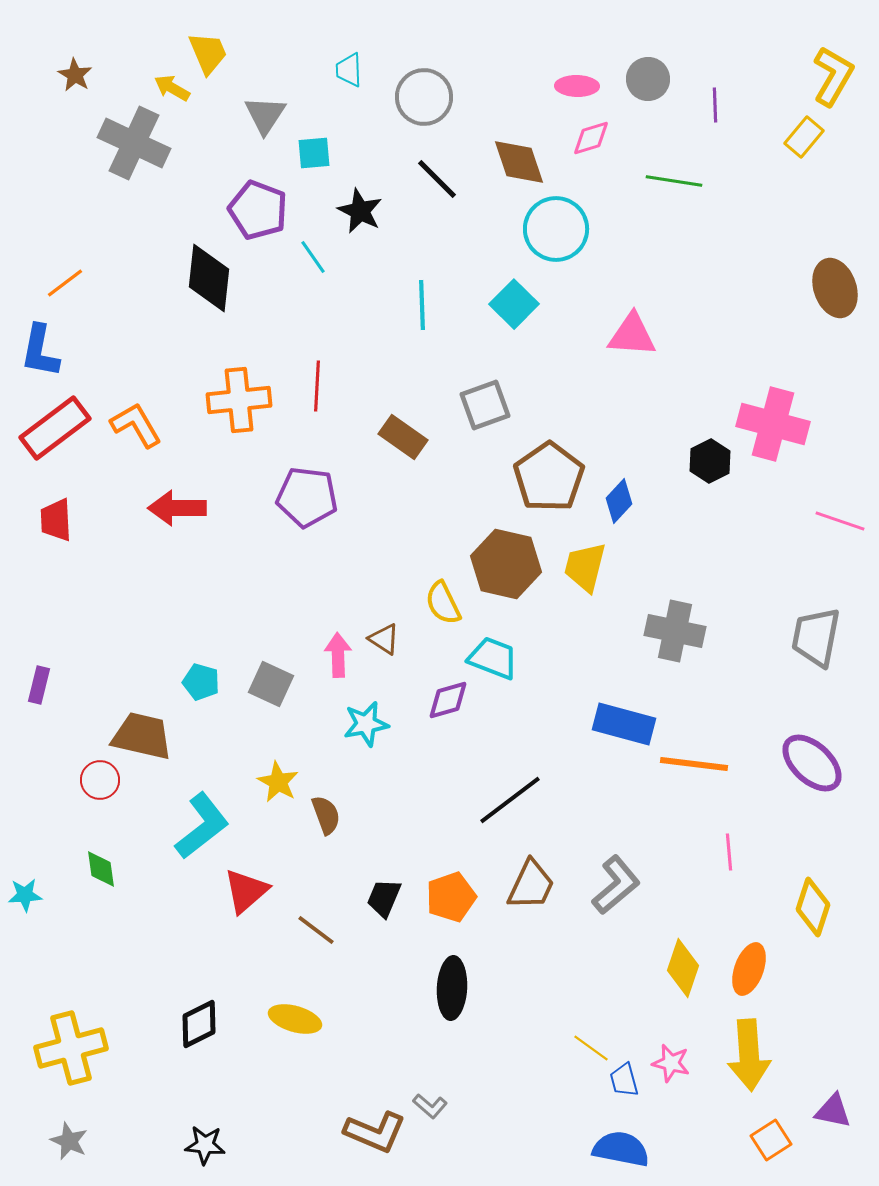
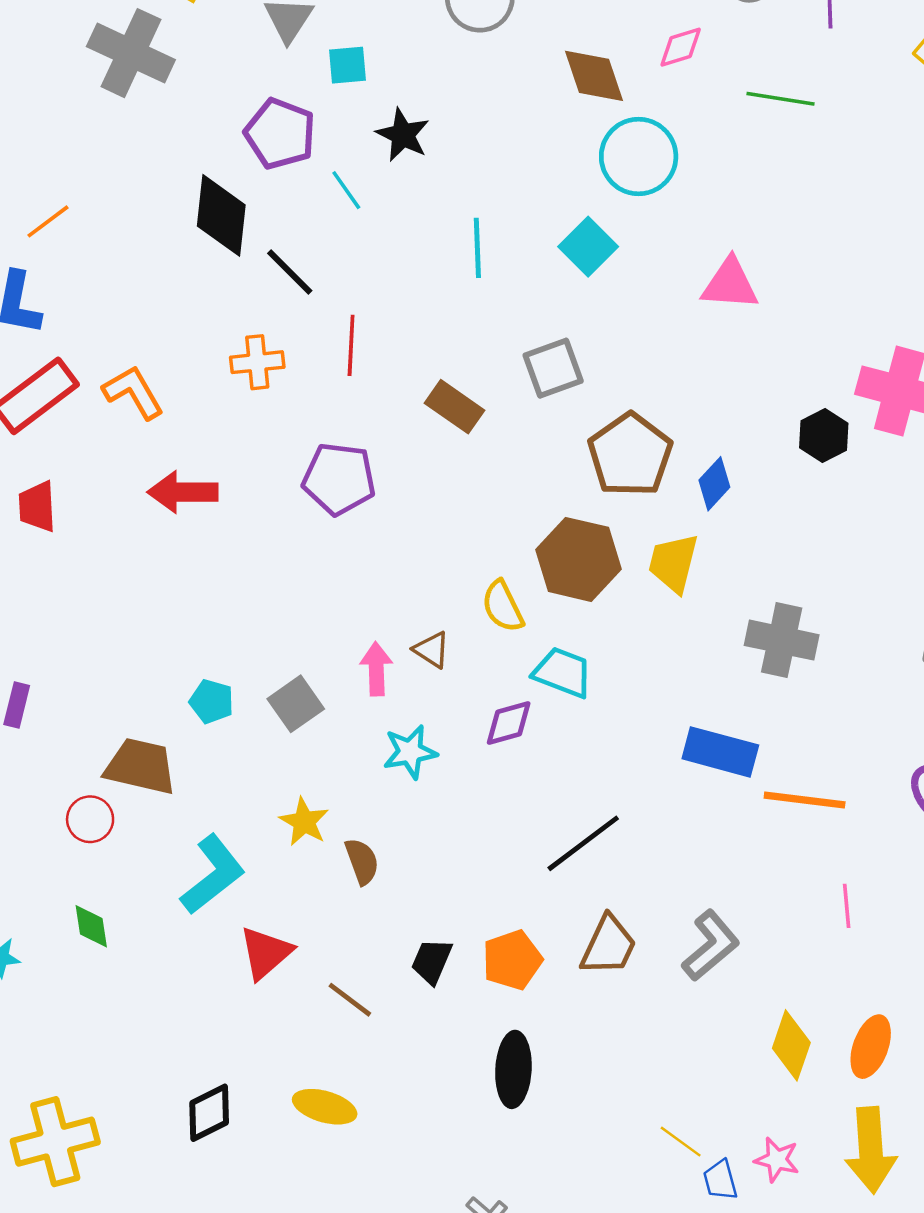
black line: (437, 179) -> (290, 272), moved
orange cross: (239, 400) -> (257, 362), size x0.7
gray square: (271, 684) -> (296, 704), turned 30

